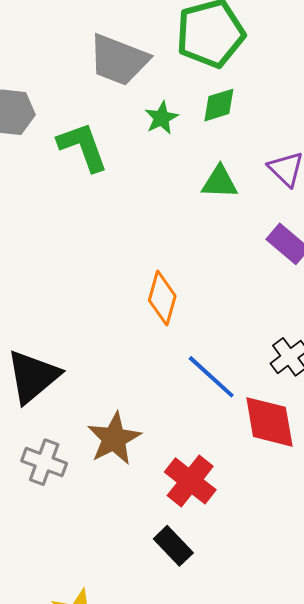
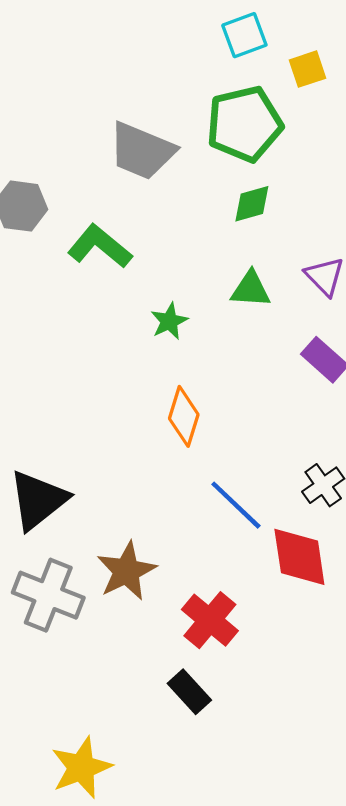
green star: (161, 118) -> (169, 321), moved
green L-shape: (83, 147) -> (100, 246), turned -32
gray cross: (44, 462) -> (48, 595), size x1.4

